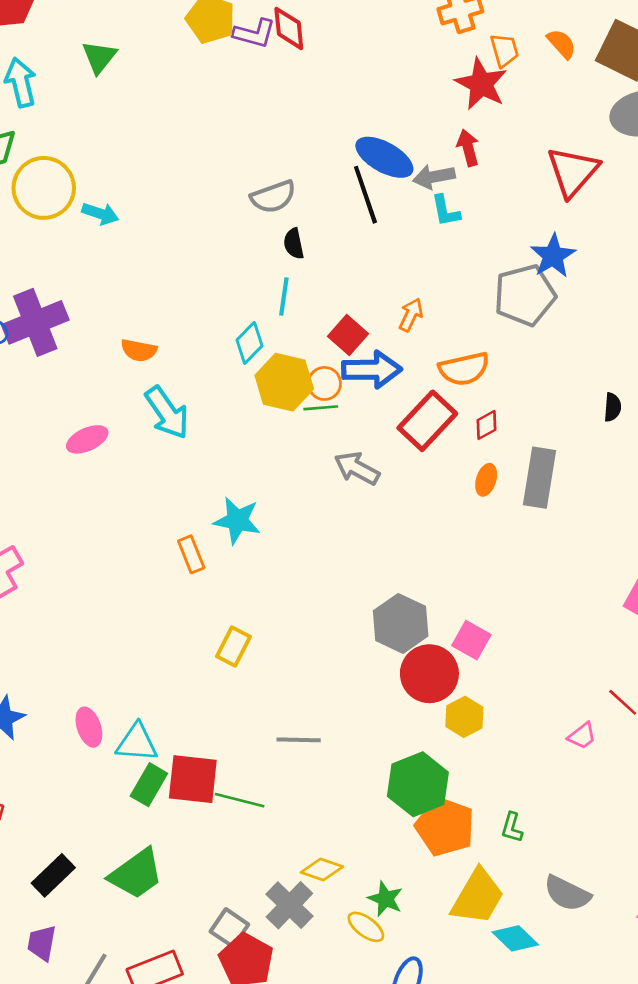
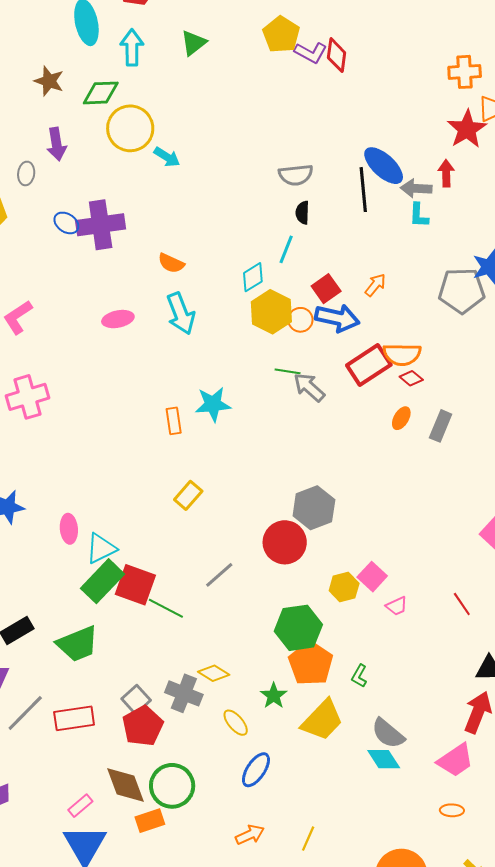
orange semicircle: (464, 369) -> (402, 354), moved
green line: (321, 408) -> (288, 371), moved
red diamond: (486, 425) -> (411, 378), turned 55
gray rectangle: (540, 478) -> (441, 426), size x0.7
cyan star: (237, 520) -> (213, 404), turned -30
pink square: (471, 640) -> (372, 577), moved
red circle: (429, 674) -> (285, 542), moved
pink trapezoid: (582, 736) -> (397, 606), moved
gray line: (299, 740) -> (219, 575), turned -56
cyan triangle: (137, 743) -> (101, 548), turned -44
green rectangle: (149, 785) -> (103, 581), size x1.4
green star: (385, 899) -> (274, 696), moved
gray cross: (289, 905) -> (184, 693), turned -36
cyan diamond: (515, 938) -> (384, 759), moved

